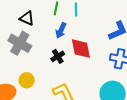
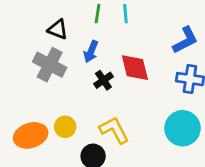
blue arrow: (61, 30) -> (91, 52), moved
yellow circle: (27, 80) -> (65, 127), moved

